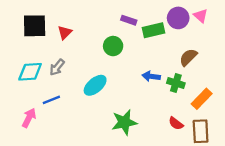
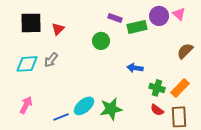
brown semicircle: (188, 57) -> (185, 51), moved
green cross: (176, 83) -> (157, 88), moved
cyan ellipse: (95, 85) -> (84, 106), moved
blue line: (51, 100) -> (61, 117), moved

